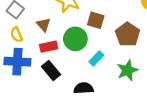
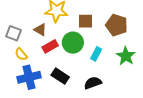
brown triangle: (44, 25) -> (40, 30), moved
red rectangle: (49, 47) -> (50, 46), moved

